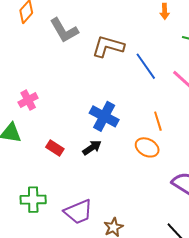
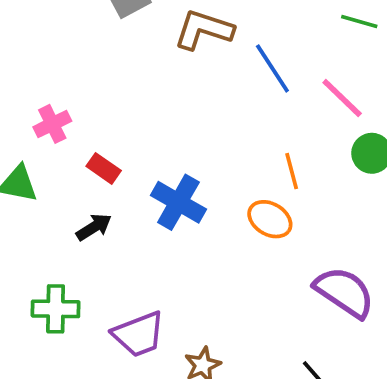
blue cross: (104, 116) -> (178, 202), moved
red rectangle: (55, 148) -> (104, 168), moved
black arrow: (92, 148) -> (94, 227), moved

